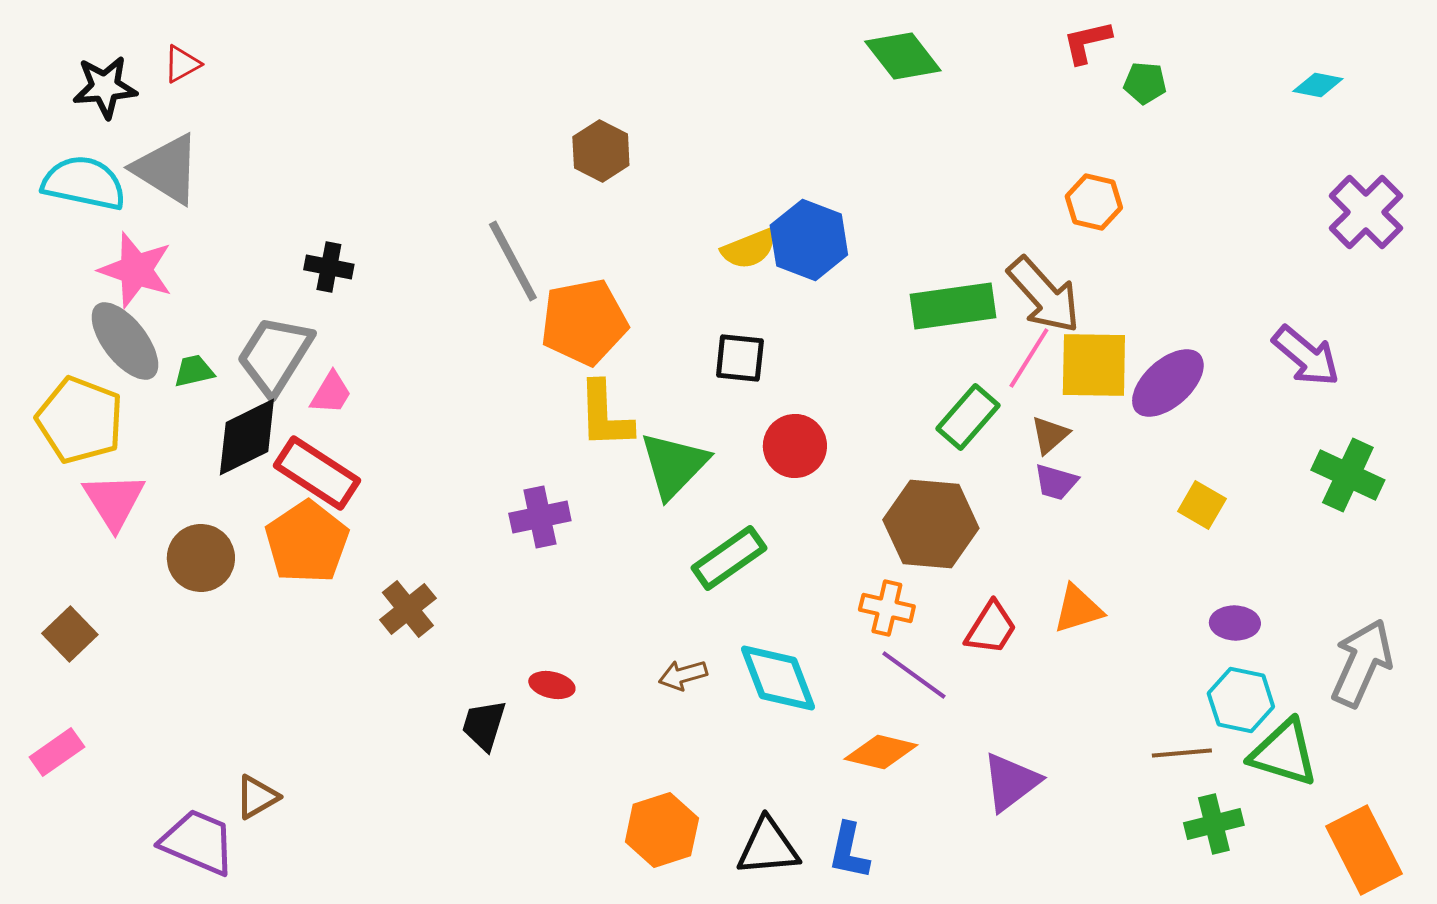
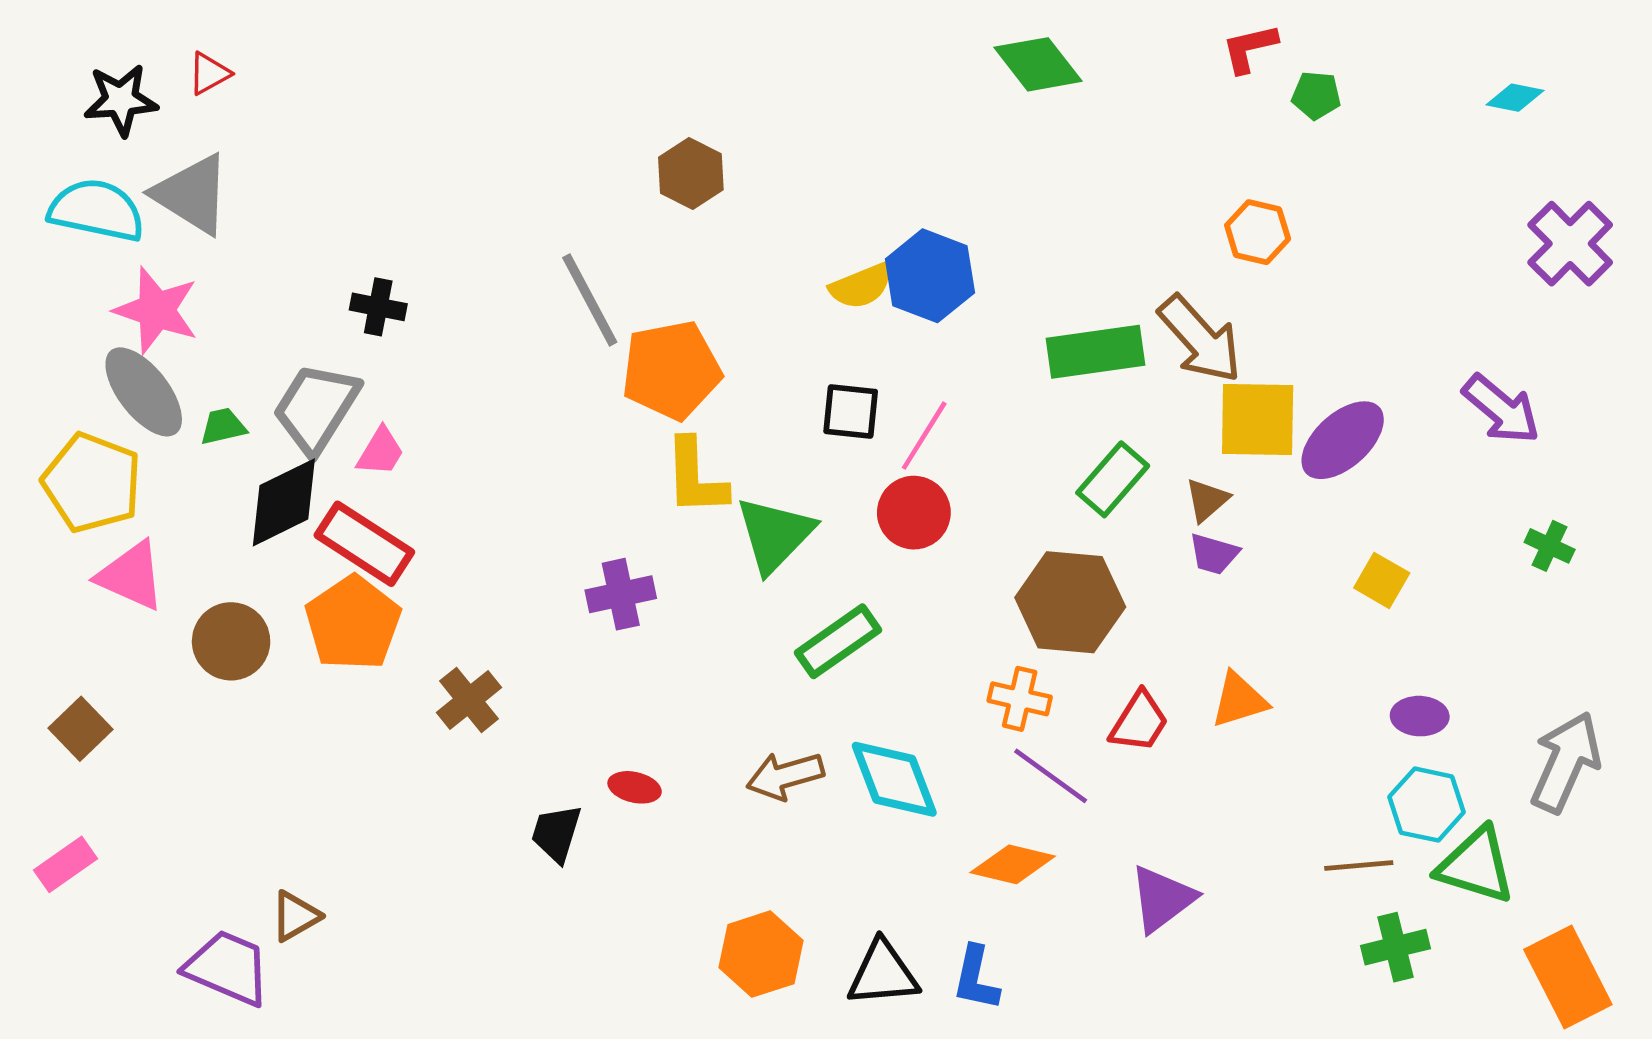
pink line: (1029, 358) -> (924, 436), moved
green cross: (1348, 475) -> (1550, 546), size x0.6
pink triangle: (114, 501) -> (131, 576), turned -34
brown arrow: (683, 675) -> (785, 776), size x1.4

